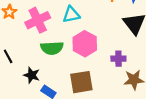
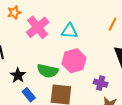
pink cross: (38, 20) -> (38, 27), turned -30
green semicircle: (52, 48) -> (48, 71), moved

